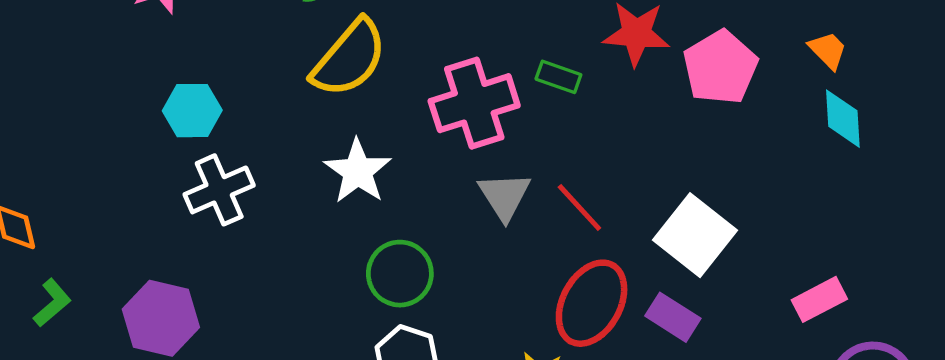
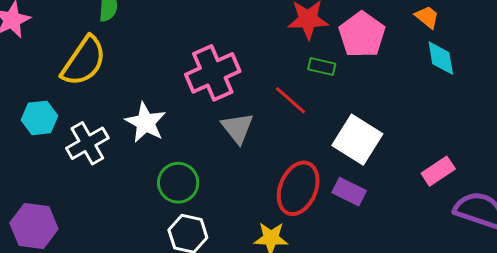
yellow semicircle: (349, 58) -> (84, 61), moved
green rectangle: (558, 77) -> (322, 66), moved
cyan hexagon: (192, 111) -> (39, 118), moved
white cross: (219, 190) -> (87, 143), moved
red line: (579, 208) -> (291, 100), moved

